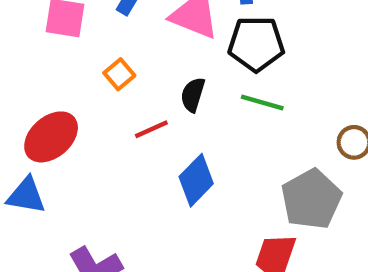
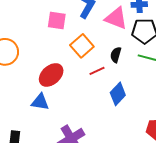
orange square: (119, 74) -> (82, 46), size x1.6

